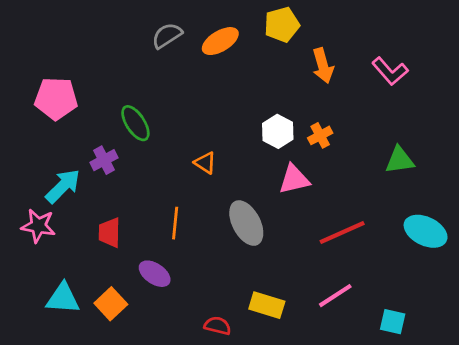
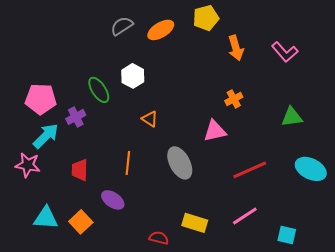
pink pentagon: (56, 99) -> (41, 99), moved
white hexagon: (278, 131) -> (133, 76), moved

